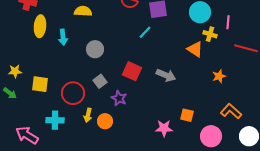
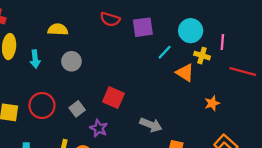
cyan line: (145, 32) -> (165, 52), moved
gray circle: (95, 49) -> (71, 61), moved
gray arrow: (166, 75) -> (151, 125), moved
red circle: (73, 93) -> (42, 106), moved

